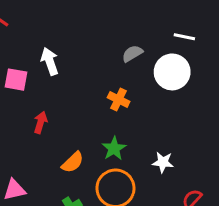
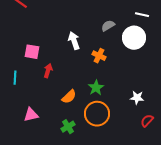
white arrow: (50, 61) -> (74, 41), moved
pink square: (16, 80) -> (32, 52), moved
white star: (163, 162) -> (137, 98), moved

